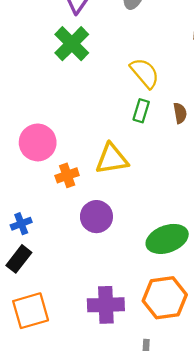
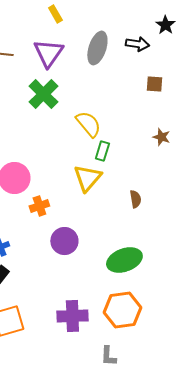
yellow semicircle: (145, 73) -> (88, 124), moved
brown semicircle: (180, 113) -> (135, 199), moved
yellow triangle: (112, 159) -> (87, 178), moved, turned -40

